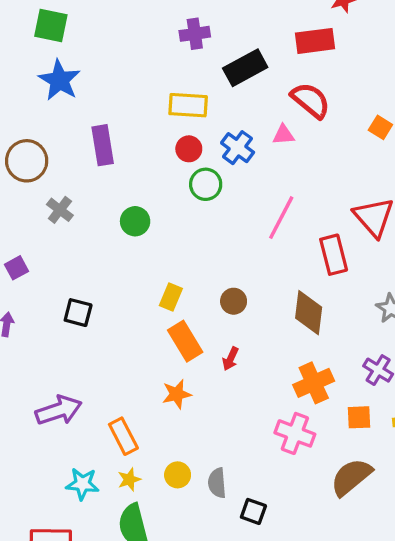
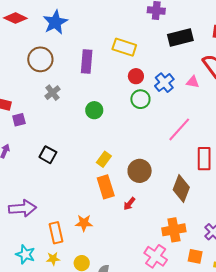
blue star: (59, 80) -> (55, 22), moved
yellow rectangle: (188, 105) -> (124, 47), moved
brown circle: (234, 301) -> (140, 171), size x1.5
orange star: (177, 394) -> (84, 223), moved

